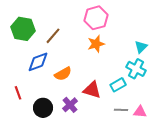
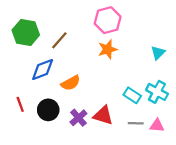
cyan cross: (136, 69) -> (157, 92), moved
cyan rectangle: (118, 85) -> (132, 95), turned 63
red triangle: (92, 90) -> (103, 115), moved
black circle: (43, 108) -> (48, 110), moved

